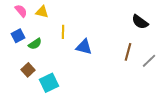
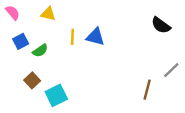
pink semicircle: (21, 11) -> (13, 13), moved
blue triangle: (84, 47) -> (95, 37), moved
brown line: (128, 52) -> (147, 90), moved

